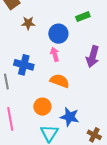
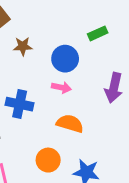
pink arrow: (55, 54) -> (61, 87), turned 120

